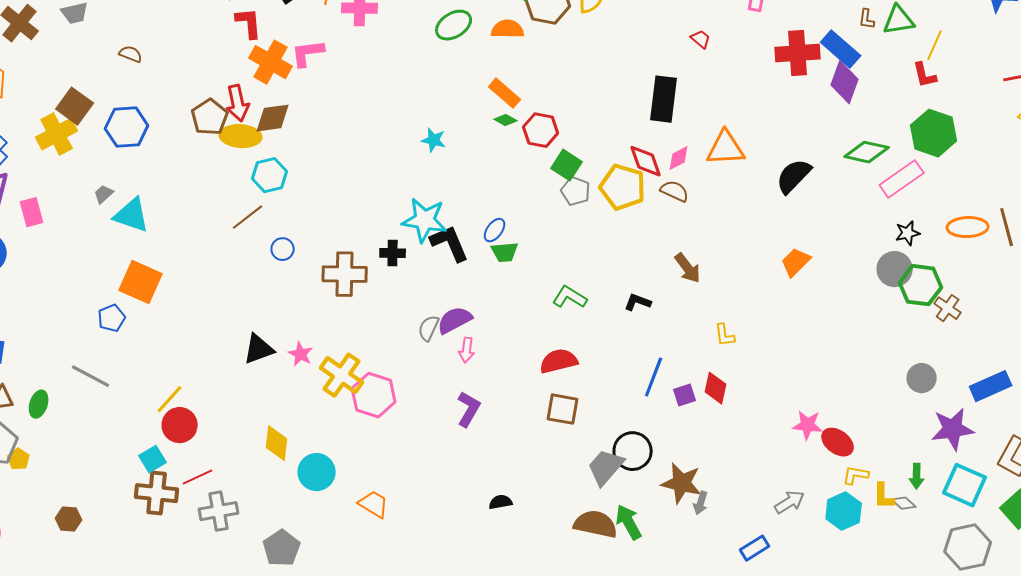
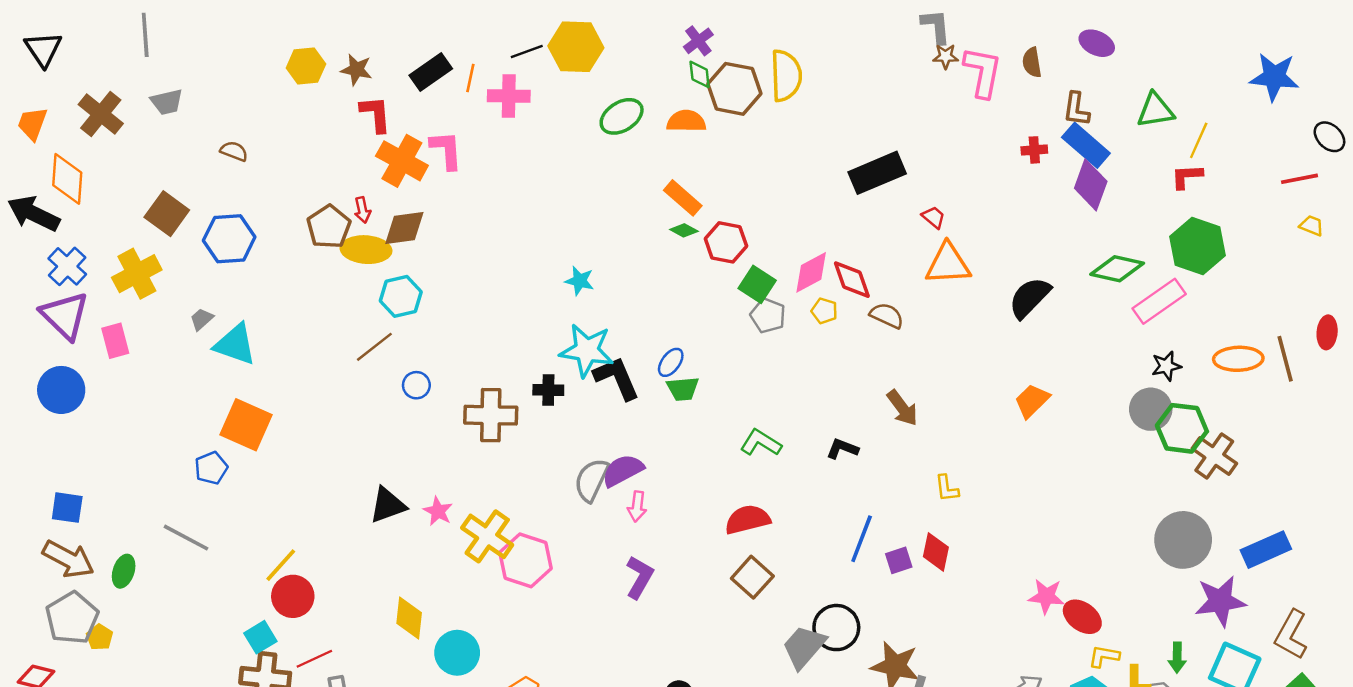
brown L-shape: (867, 19) -> (1076, 109), moved, size x1.4
red trapezoid: (701, 39) -> (934, 217), moved
pink L-shape: (308, 53) -> (446, 150), turned 93
red cross: (798, 53) -> (1034, 150), size x0.5
red L-shape: (925, 75) -> (1187, 176), turned 100
black rectangle: (664, 99) -> (877, 173), moved, turned 60
red arrow: (238, 103) -> (362, 210), size x0.6
yellow cross: (57, 134) -> (137, 274), moved
cyan star: (434, 140) -> (580, 281), moved
pink diamond: (679, 158) -> (811, 272), moved, size x1.4
yellow pentagon: (623, 187) -> (824, 311), size x0.5
brown cross: (948, 308) -> (1214, 456), size x1.4
gray semicircle: (429, 328) -> (592, 480), size x1.4
gray circle: (922, 378) -> (1183, 540), size x1.6
brown square: (563, 409) -> (752, 577), turned 32

